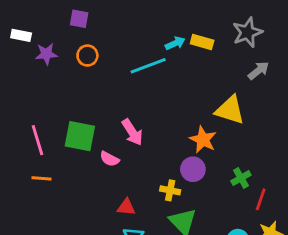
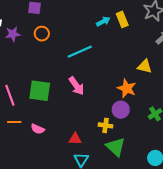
yellow rectangle: (202, 42) -> (122, 19), turned 56
cyan line: (148, 66) -> (80, 52), moved
yellow triangle: (230, 110) -> (145, 66), size x0.7
pink semicircle: (110, 159) -> (38, 129), moved

